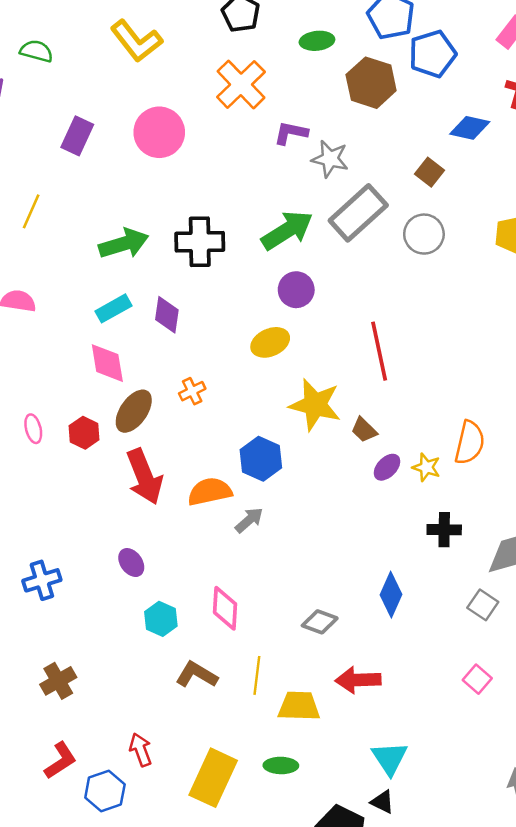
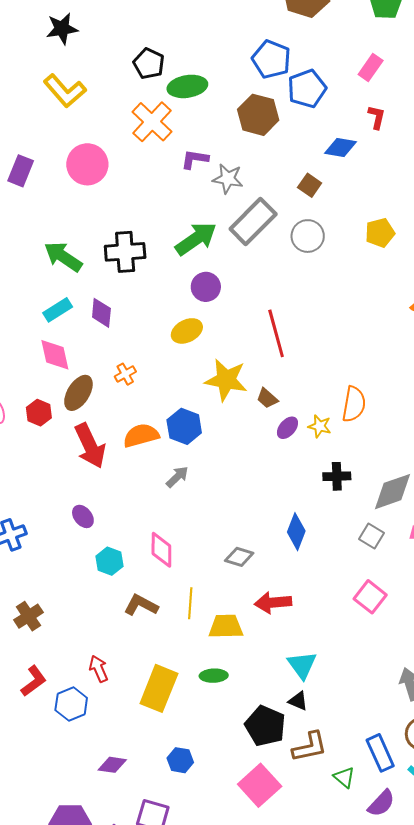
green ellipse: (317, 41) -> (187, 86), moved, size x1.4
green arrow: (124, 244) -> (63, 257), turned -126
orange semicircle: (210, 492) -> (141, 435), moved
pink square: (477, 679) -> (370, 597), size x1.4

